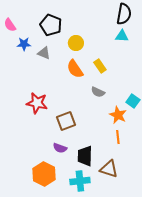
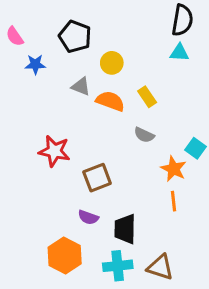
gray triangle: (44, 53) -> (81, 86), moved
orange semicircle: (75, 69) -> (110, 101), turned 144
brown triangle: (109, 169) -> (160, 267), moved

